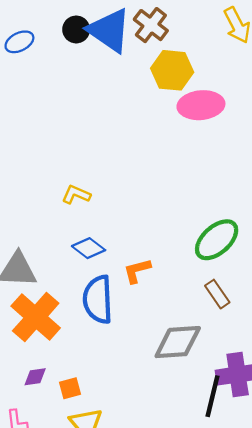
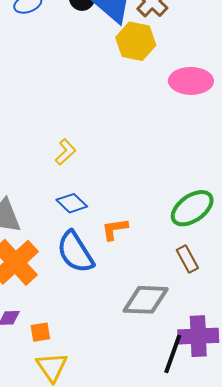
yellow hexagon: (172, 70) -> (136, 41), moved
yellow L-shape: (76, 195) -> (65, 152), turned 108
blue semicircle: (98, 299) -> (75, 252), turned -36

